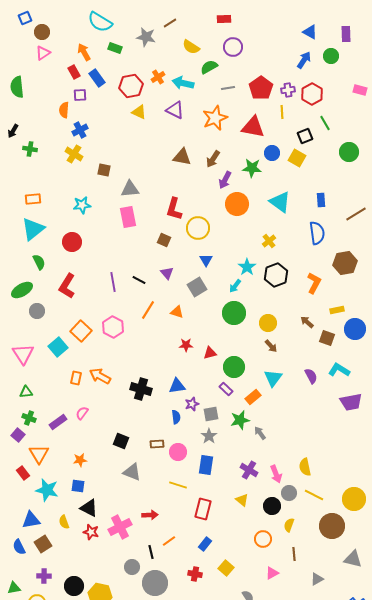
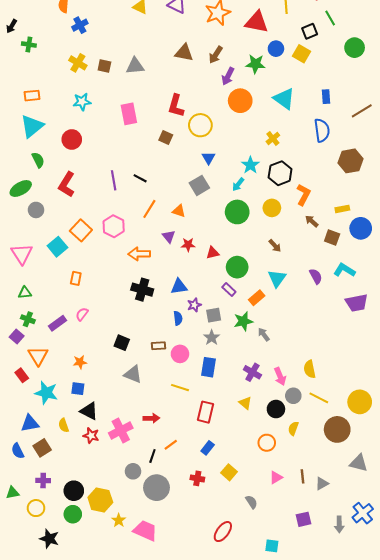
yellow cross: (74, 154) -> (78, 63), moved
gray triangle: (130, 189) -> (135, 66), moved
purple triangle: (167, 273) -> (169, 236), moved
orange L-shape: (314, 283) -> (304, 195), moved
yellow circle: (268, 323) -> (272, 208), moved
orange arrow: (100, 376) -> (139, 254), moved, turned -30
black line: (151, 552) -> (152, 456), turned 32
brown line: (294, 554) -> (302, 476), moved

